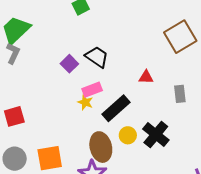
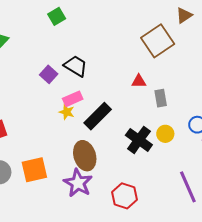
red triangle: (146, 77) -> (139, 81), moved
yellow circle: (128, 135) -> (165, 134), moved

